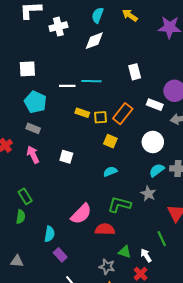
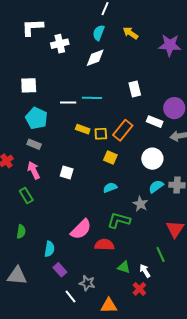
gray star: (148, 194) -> (140, 204), moved
green rectangle: (25, 196) -> (26, 195), moved
gray triangle: (17, 261) -> (17, 276), size x1.5
gray star: (107, 267) -> (87, 283), moved

